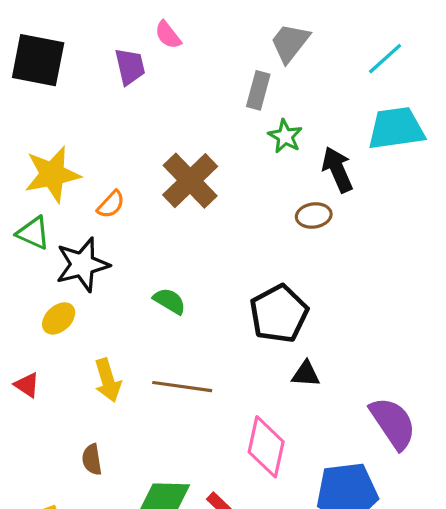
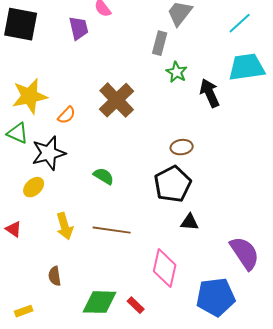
brown ellipse: (314, 215) -> (182, 147), moved

